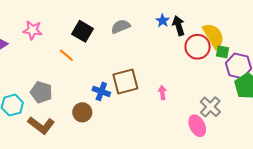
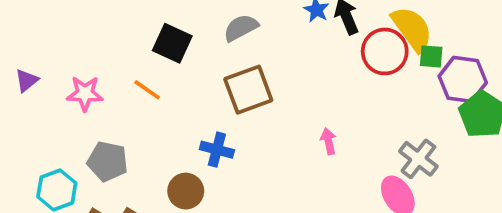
pink star: (33, 30) -> (85, 93), moved
brown square: (125, 81) -> (248, 90), moved

